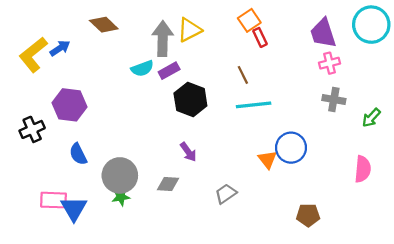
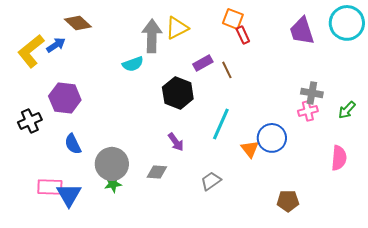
orange square: (249, 20) -> (233, 19), turned -35
brown diamond: (104, 25) -> (78, 23), moved
pink cross: (330, 63) -> (308, 111), moved
purple rectangle: (169, 71) -> (203, 63), moved
cyan line: (254, 105) -> (221, 124), moved, turned -60

